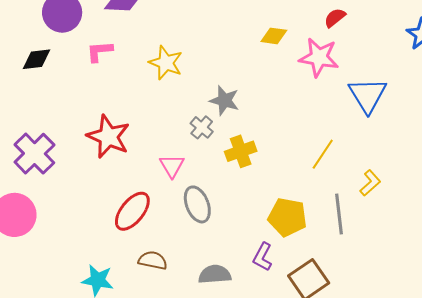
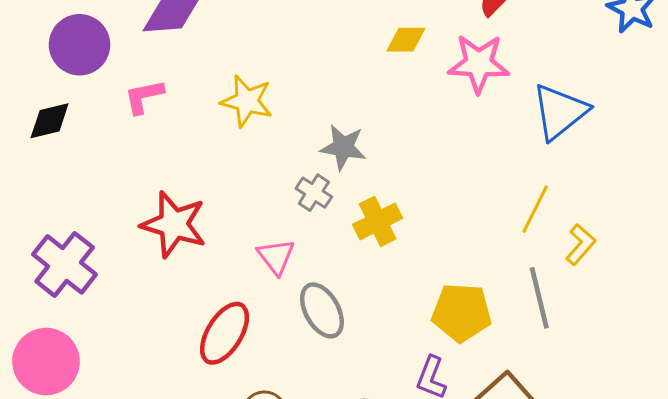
blue triangle: (368, 95) -> (560, 112), turned 30
yellow line: (323, 154) -> (535, 209), moved

